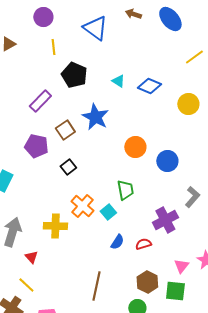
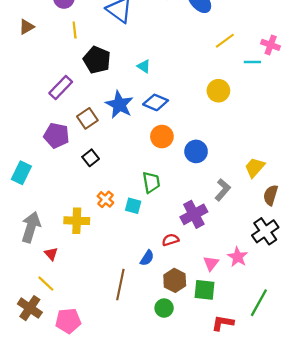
blue diamond: (149, 86) -> (156, 102), moved
orange cross: (82, 206) -> (105, 199), size x0.7
cyan square: (108, 212) -> (133, 206), turned -35
blue semicircle: (117, 242) -> (147, 258), moved

